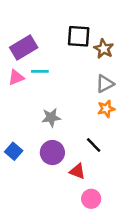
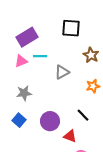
brown star: (104, 49) -> (91, 55), moved
gray triangle: (105, 84) -> (62, 72), moved
gray star: (51, 118) -> (24, 93), moved

